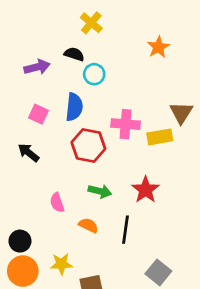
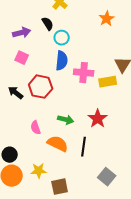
black semicircle: (74, 54) -> (48, 24), turned 40
blue semicircle: (74, 107) -> (62, 61), moved
pink square: (39, 114) -> (22, 58), moved
red hexagon: (88, 145) -> (41, 87), moved
orange semicircle: (88, 225) -> (58, 144), size x1.5

